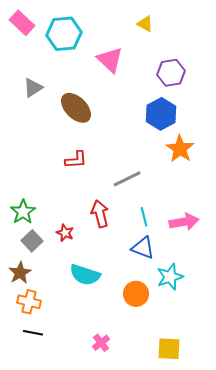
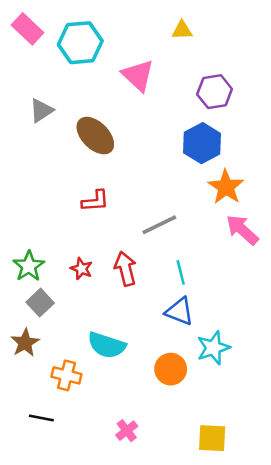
yellow triangle: (145, 24) -> (182, 30), turned -30
pink arrow: (184, 222) -> (242, 230), moved, turned -128
red star: (65, 233) -> (82, 269), moved
orange cross: (29, 302) -> (66, 375), moved

